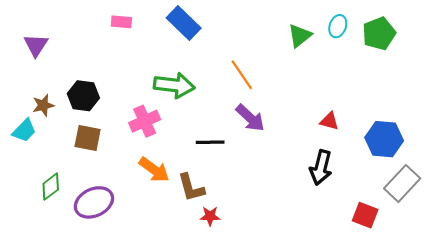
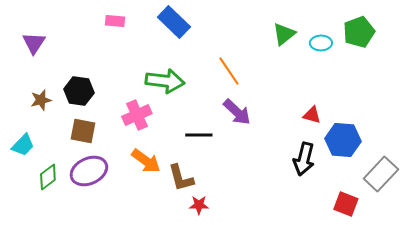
cyan ellipse: (338, 26) -> (321, 43), moved, turned 70
cyan trapezoid: (24, 131) -> (23, 145), moved
blue hexagon: (384, 139) -> (343, 140), moved
purple ellipse: (94, 202) -> (89, 171), moved

